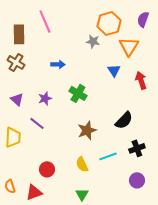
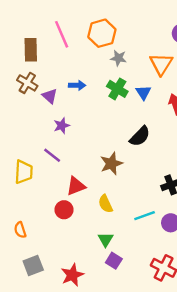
orange hexagon: (109, 23) -> (102, 33), moved
green cross: (78, 93) -> (117, 89), moved
purple triangle: (17, 99) -> (50, 96), moved
black semicircle: (124, 120) -> (140, 136), moved
cyan line: (108, 156) -> (145, 216), moved
red triangle: (34, 192) -> (76, 186), moved

